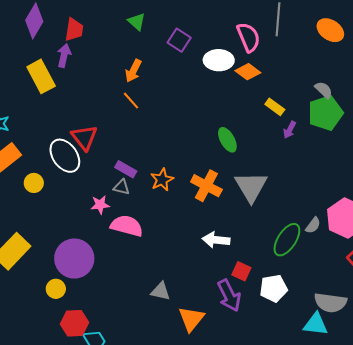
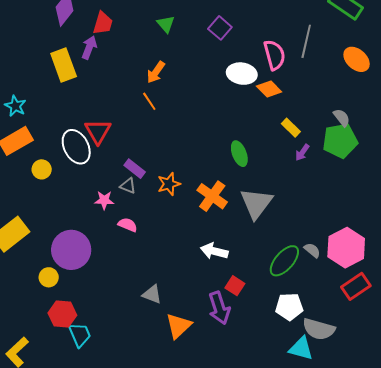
purple square: (179, 40) -> (220, 28), moved
gray semicircle: (313, 225) -> (312, 250), turned -96
pink semicircle: (127, 226) -> (128, 225), size x0.6
white pentagon: (273, 288) -> (289, 307), moved

